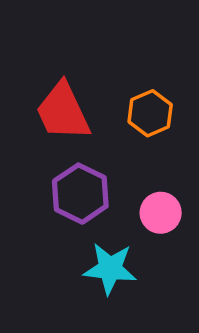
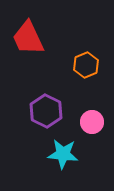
red trapezoid: (63, 112) -> (28, 38), moved

